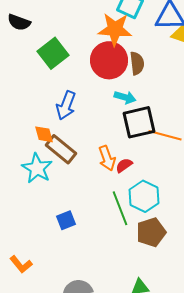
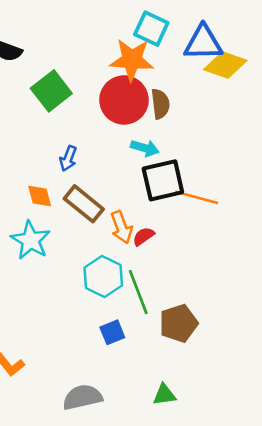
blue arrow: (66, 105) -> (68, 158), size x0.7
brown rectangle: (61, 149) -> (84, 204), moved
cyan hexagon: (144, 196) -> (103, 277), moved
blue square: (66, 220) -> (112, 332), moved

